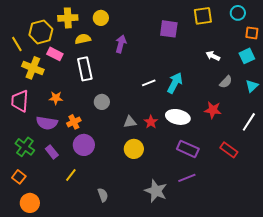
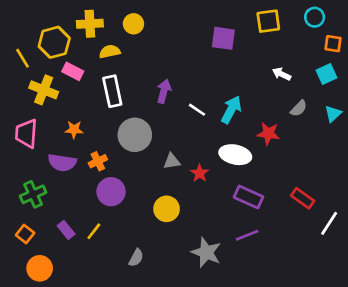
purple arrow: (121, 44) -> (164, 91), moved
white line: (149, 83) -> (197, 110), turned 56
gray circle: (102, 102) -> (135, 135), size x1.6
red star: (213, 110) -> (268, 133), moved
red star: (151, 122) -> (200, 173), moved
white line: (249, 122) -> (329, 223), moved
green cross: (25, 147) -> (33, 194), turned 30
yellow circle: (134, 149) -> (167, 209), moved
purple rectangle: (52, 152) -> (66, 230), moved
gray semicircle: (103, 195) -> (136, 258), turned 48

